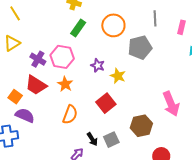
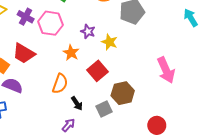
purple cross: (38, 59) -> (26, 17), moved
orange star: (65, 84) -> (71, 53), moved
brown hexagon: (141, 126) -> (123, 93), moved
black arrow: (92, 139) -> (77, 103), moved

